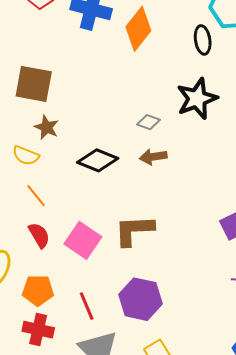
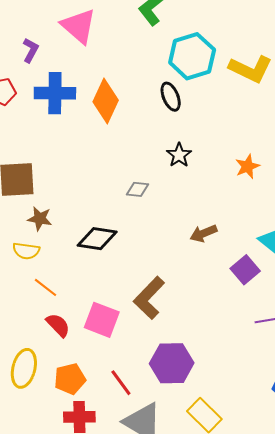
black star: (197, 99) -> (179, 155), size x0.6
brown arrow: (153, 157) -> (203, 233), moved
brown L-shape: (134, 230) -> (149, 298), turned -30

